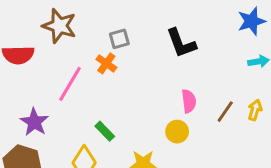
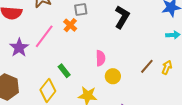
black L-shape: (181, 43) -> (122, 17), turned -135
pink semicircle: (189, 101) -> (100, 58), moved
purple star: (34, 122) -> (19, 48), moved

